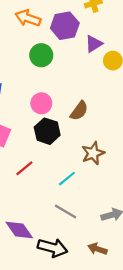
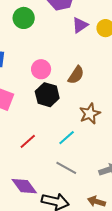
purple triangle: (94, 44) -> (80, 25), moved
green circle: (41, 55) -> (24, 18), moved
red line: (24, 168) -> (28, 141), moved

